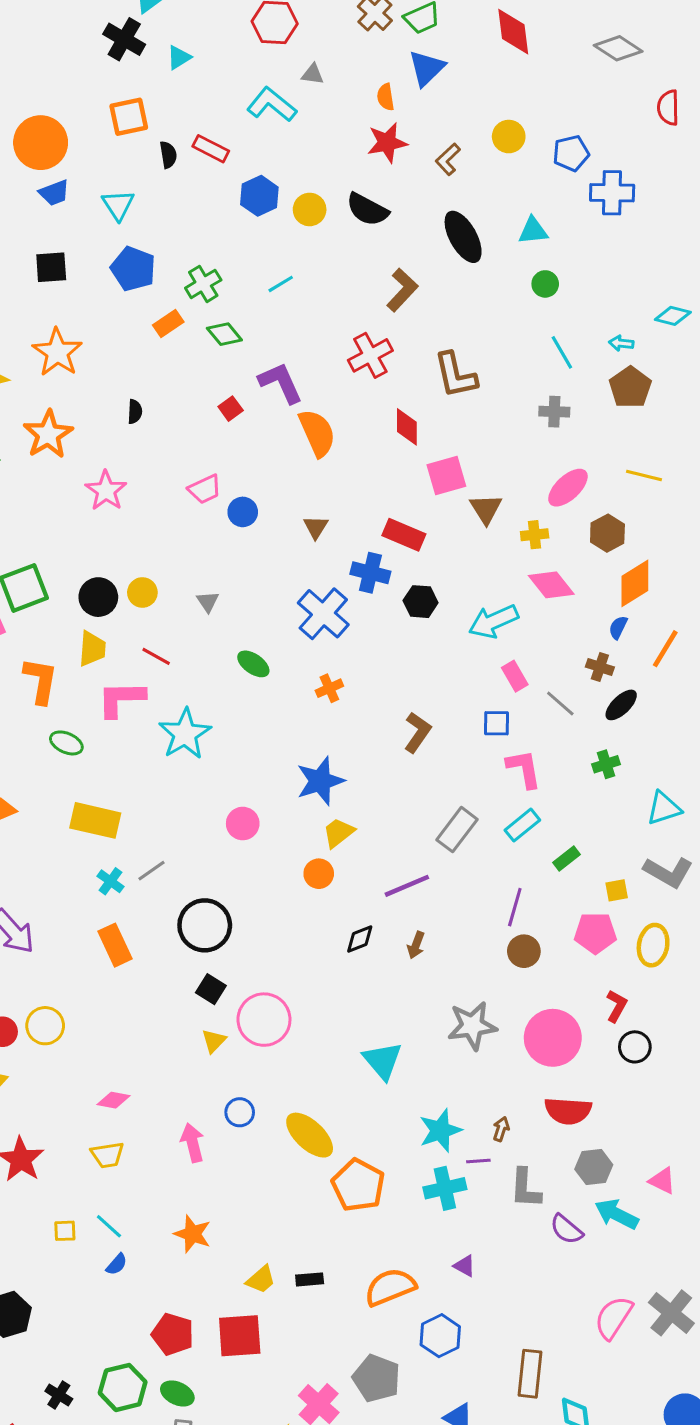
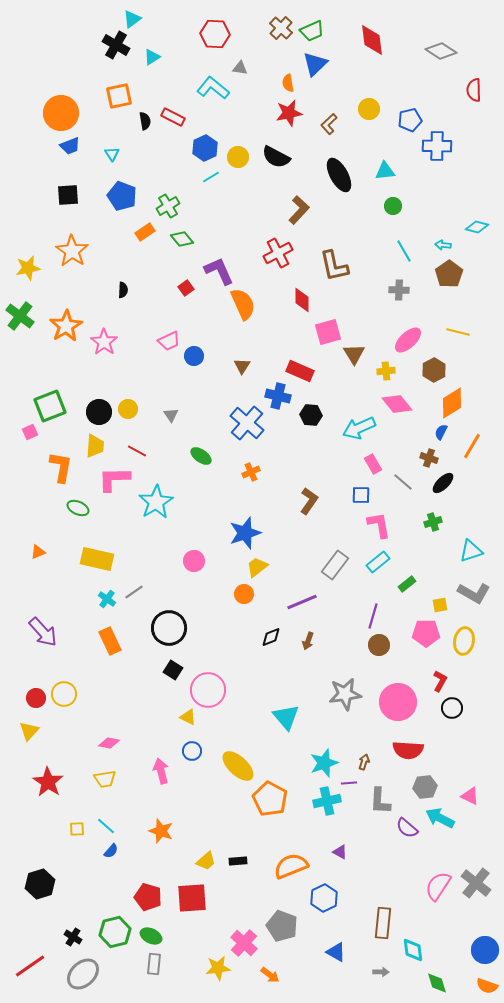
cyan triangle: (118, 205) -> (112, 154), size x0.7
cyan line: (281, 284) -> (211, 177), moved
orange star: (48, 434) -> (66, 326), moved
yellow triangle: (214, 1041) -> (188, 717), moved, turned -48

